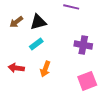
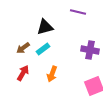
brown arrow: (16, 22) -> (23, 48), moved
red arrow: (16, 68) -> (23, 73), turned 112

